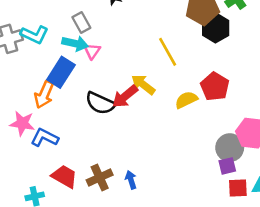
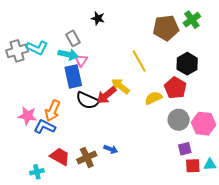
black hexagon: (216, 28) -> (187, 64), moved
blue rectangle: (61, 72) -> (73, 76), moved, turned -45
orange arrow: (44, 95) -> (52, 111), moved
gray circle: (230, 148) -> (179, 120), moved
blue arrow: (131, 180) -> (111, 149), moved, turned 128

